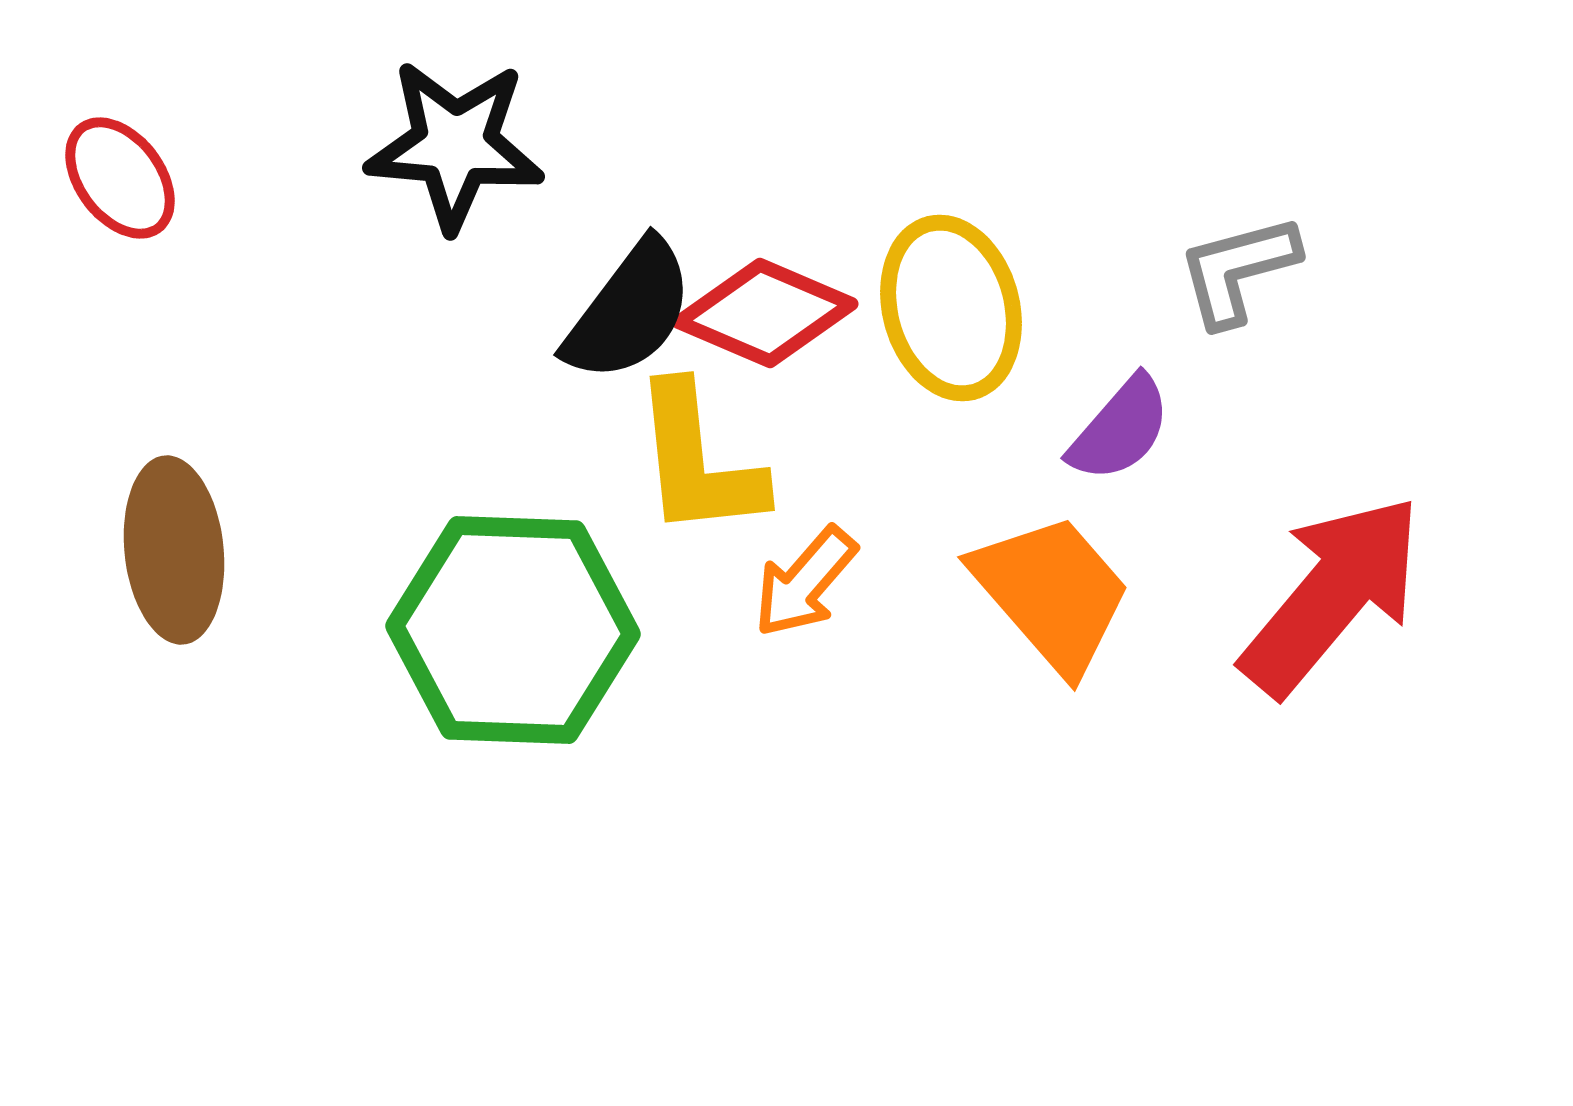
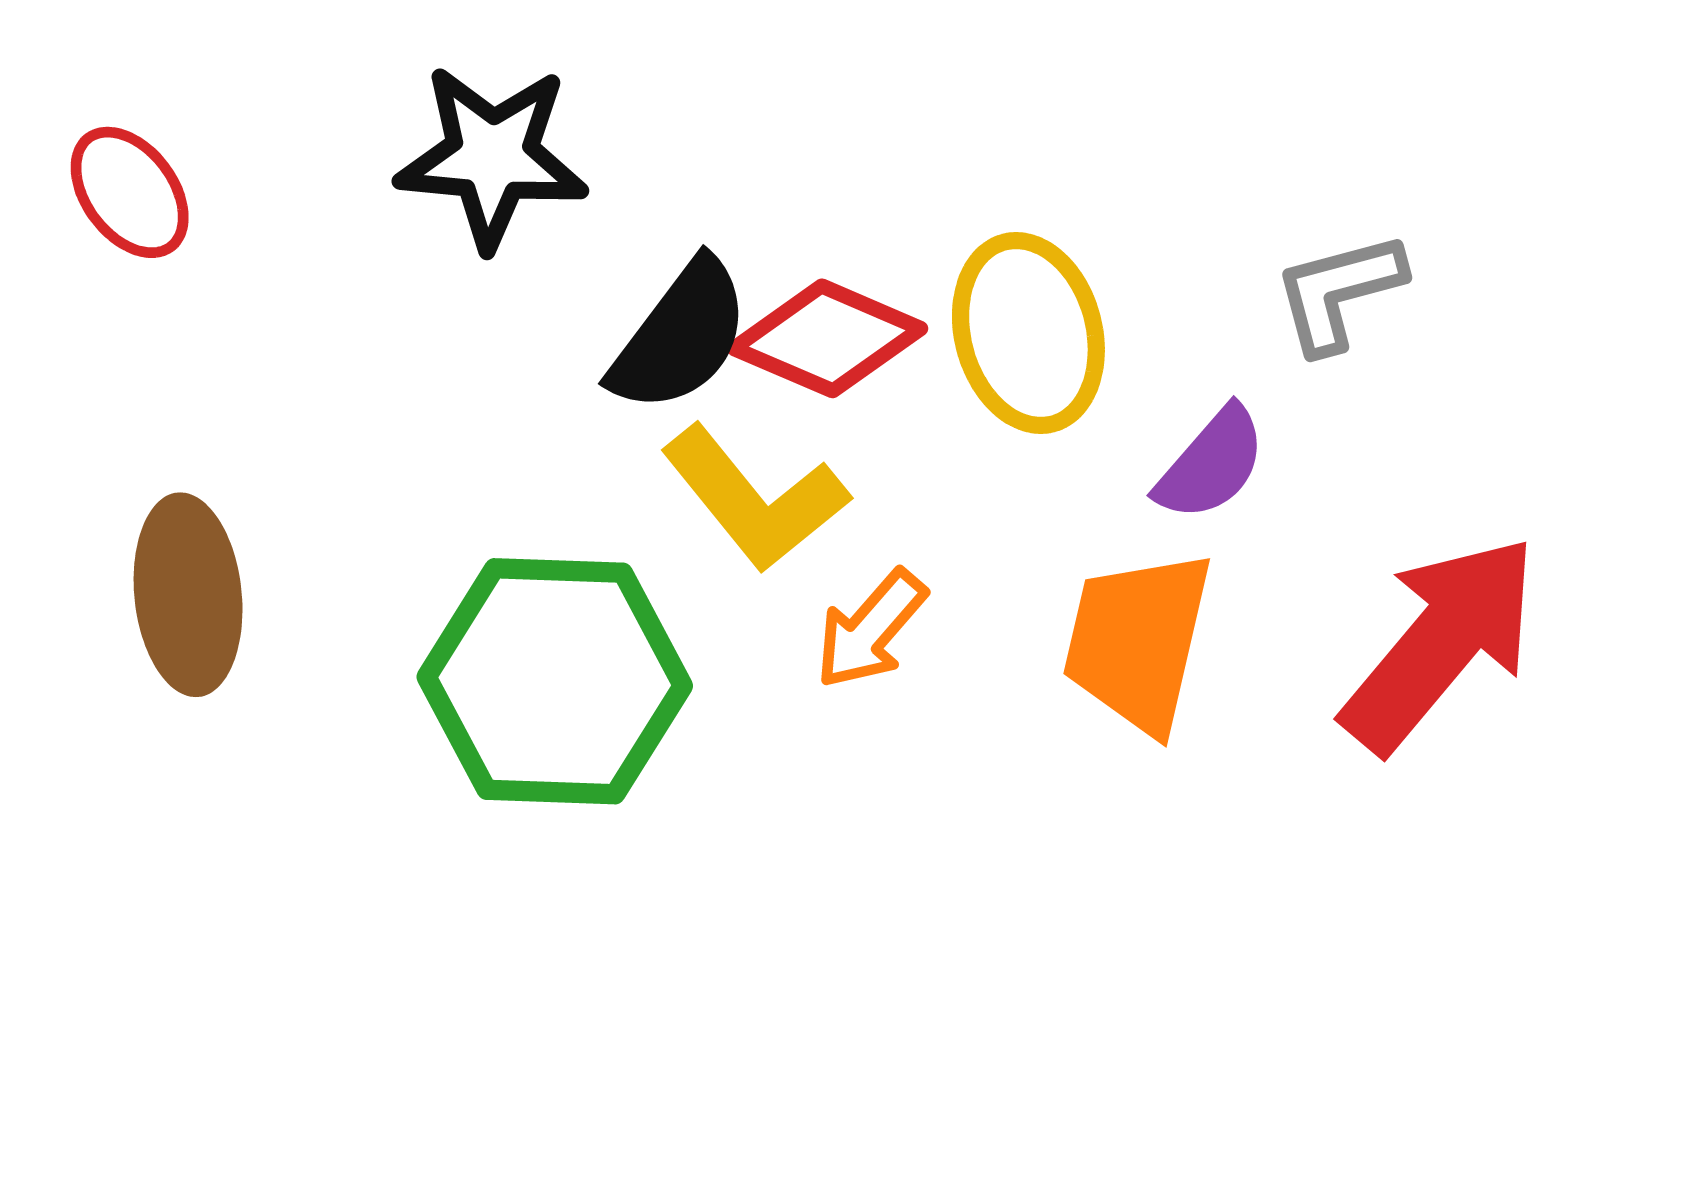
yellow L-shape: (698, 461) -> (755, 498), turned -33
orange trapezoid: (1052, 593) -> (1138, 641), turned -126

